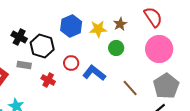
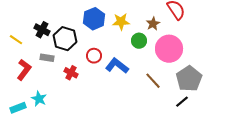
brown star: (120, 24) -> (153, 24), moved
pink circle: (159, 49) -> (169, 49), moved

